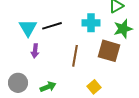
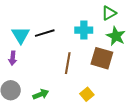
green star: (123, 29) -> (116, 36), turned -30
purple arrow: (35, 51) -> (13, 58), moved

